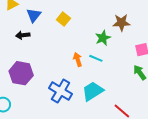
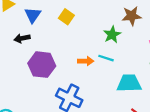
orange arrow: (78, 60) -> (86, 61), turned 112
purple hexagon: (21, 73) -> (42, 65), moved
cyan trapezoid: (93, 91) -> (129, 83), moved, turned 35

